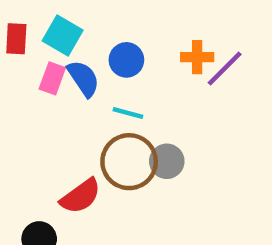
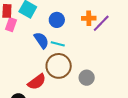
pink rectangle: (52, 78) -> (11, 25), moved
blue semicircle: (83, 78) -> (41, 40), moved
gray circle: (167, 161) -> (87, 78), moved

